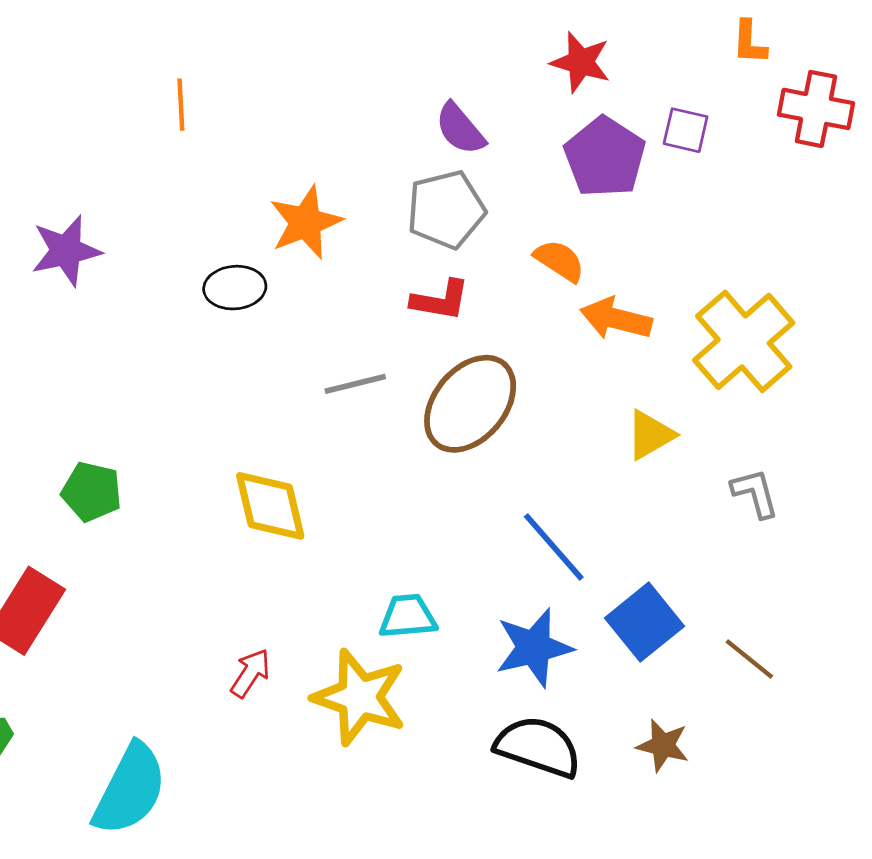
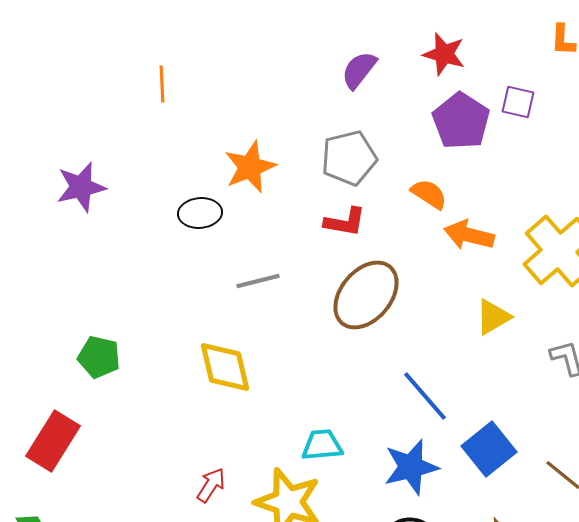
purple semicircle: (460, 129) -> (359, 70), moved, turned 78
gray line: (355, 384) -> (258, 281), moved

